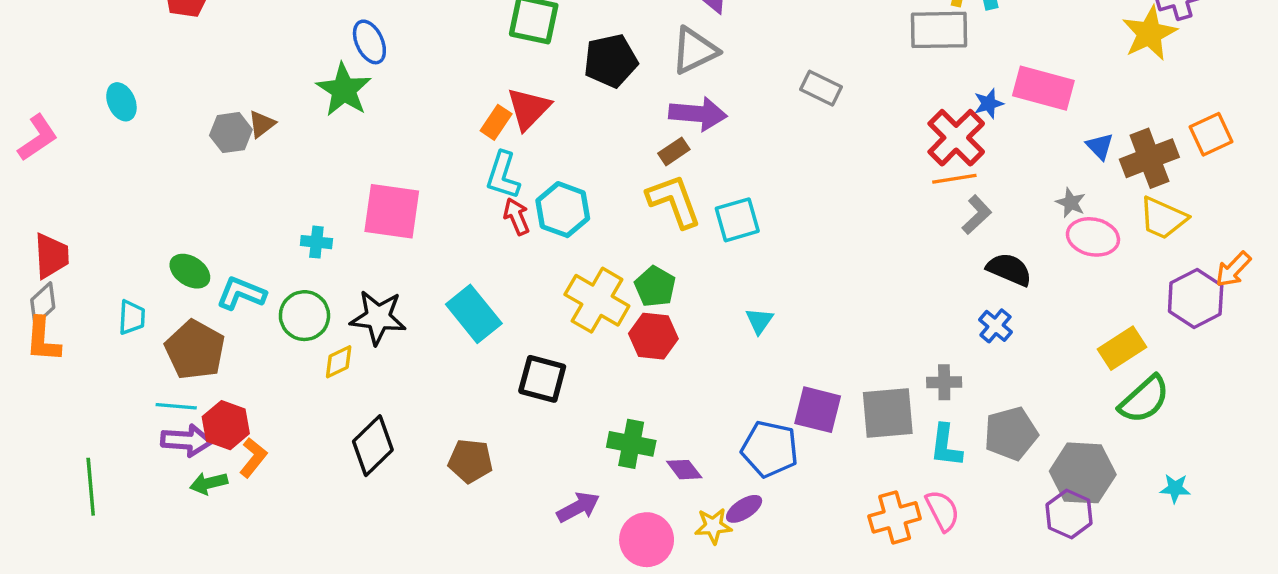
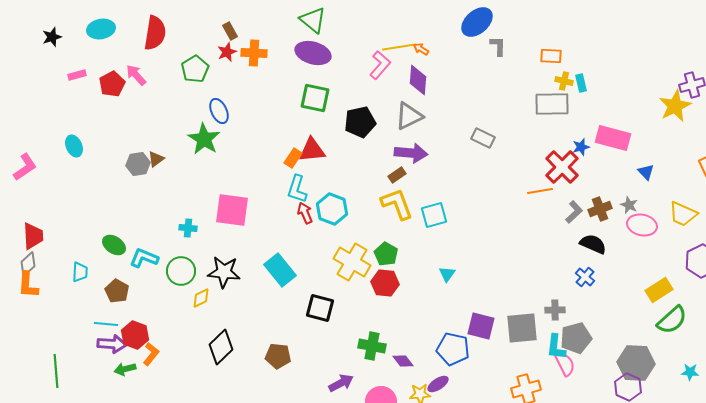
red triangle: (529, 109) -> (312, 150), turned 40
brown cross: (1149, 158) -> (600, 209), moved, size x0.7
orange line: (954, 179) -> (540, 191), moved
brown pentagon: (195, 350) -> (117, 291), size x0.7
gray pentagon: (1011, 434) -> (576, 338), moved
pink semicircle: (942, 511) -> (565, 364), moved

